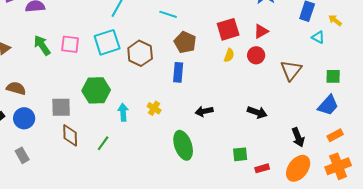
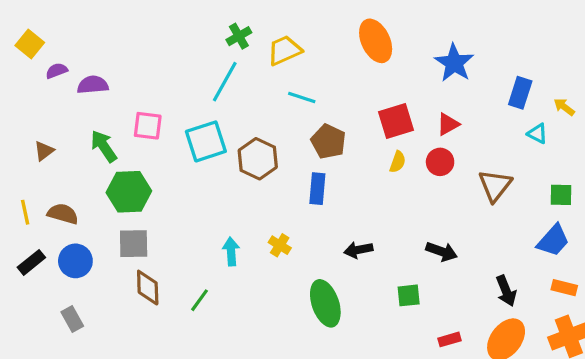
pink square: (70, 44) -> (148, 126), moved
green hexagon: (96, 90) -> (129, 192), moved
orange rectangle: (335, 135) -> (564, 288), turned 42
green square: (240, 154) -> (409, 295), moved

